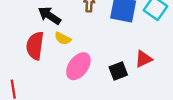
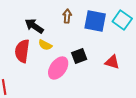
red triangle: (144, 59) -> (112, 62), turned 42
black square: (118, 71) -> (79, 56), moved

